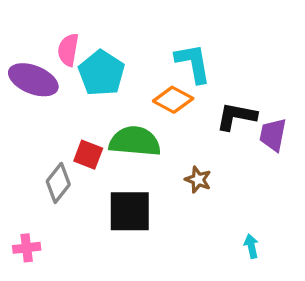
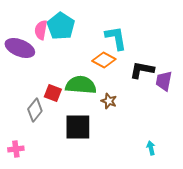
cyan pentagon: (102, 73) -> (61, 26), moved
brown star: (198, 180) -> (109, 101), moved

